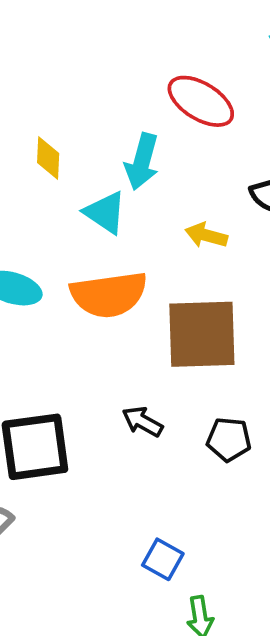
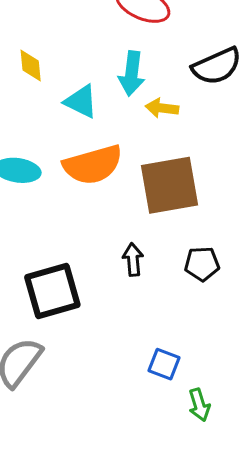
cyan arrow: (142, 162) -> (132, 73), moved
black arrow: (142, 422) -> (133, 260), turned 64

